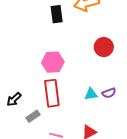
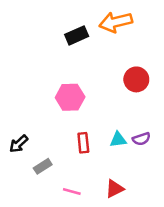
black rectangle: (57, 14) -> (77, 35), turned 72
red rectangle: (52, 93) -> (83, 143), moved, size x0.6

